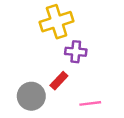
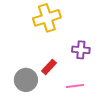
purple cross: (76, 52) -> (81, 50), moved

